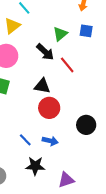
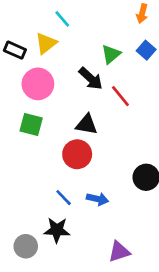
blue square: (86, 31) -> (146, 50), turned 32
red circle: (49, 108) -> (77, 154), moved
black star: (35, 166) -> (57, 230), moved

